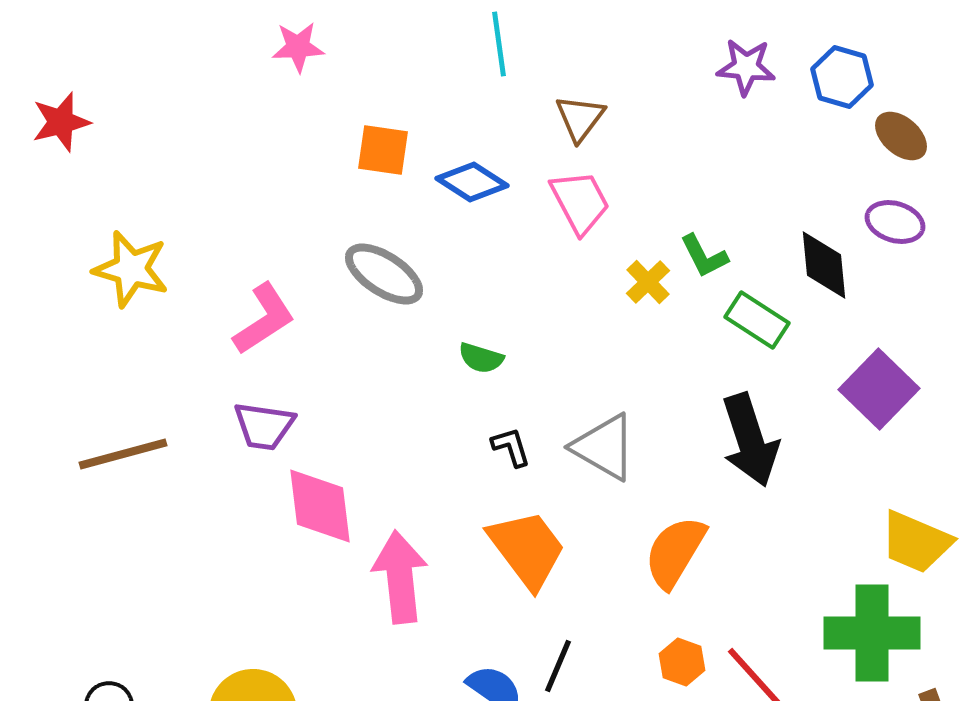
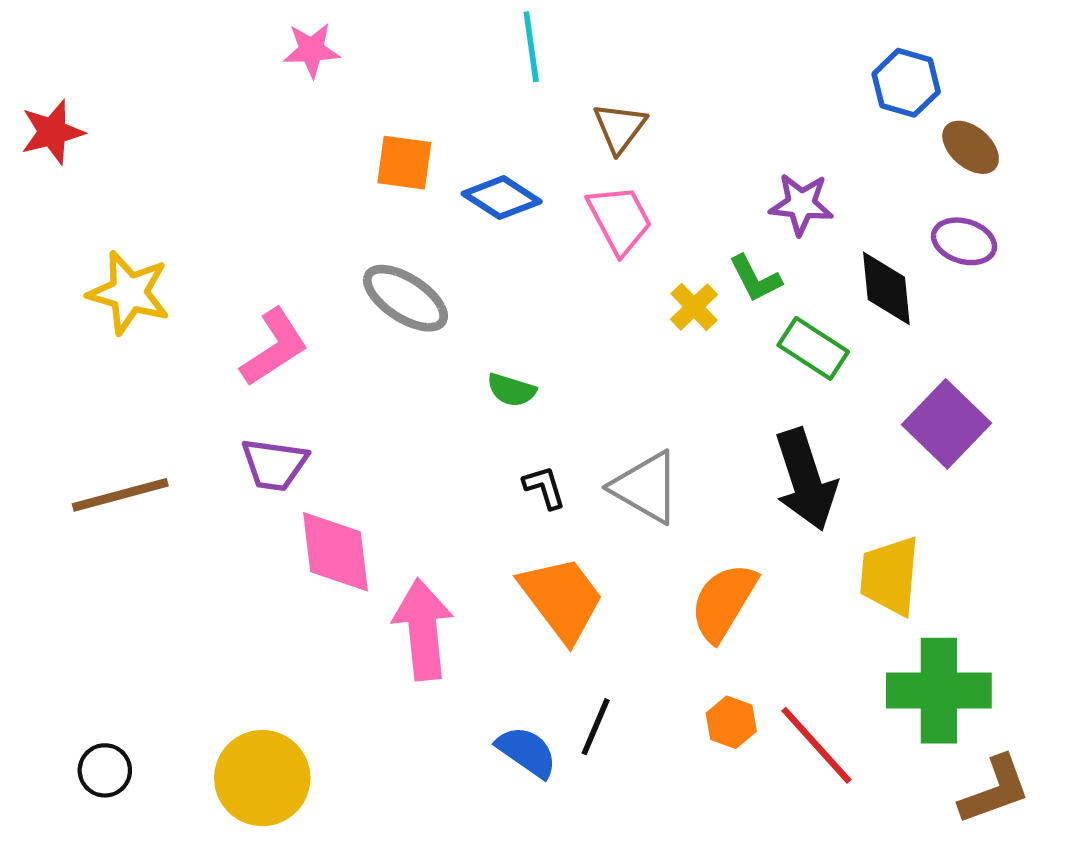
purple star: (746, 67) -> (801, 204), moved
yellow trapezoid: (916, 542) -> (890, 576), moved, turned 72

